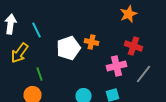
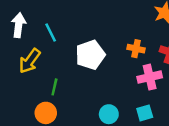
orange cross: (92, 42) -> (136, 49), moved
green line: (40, 74) -> (54, 87), turned 32

